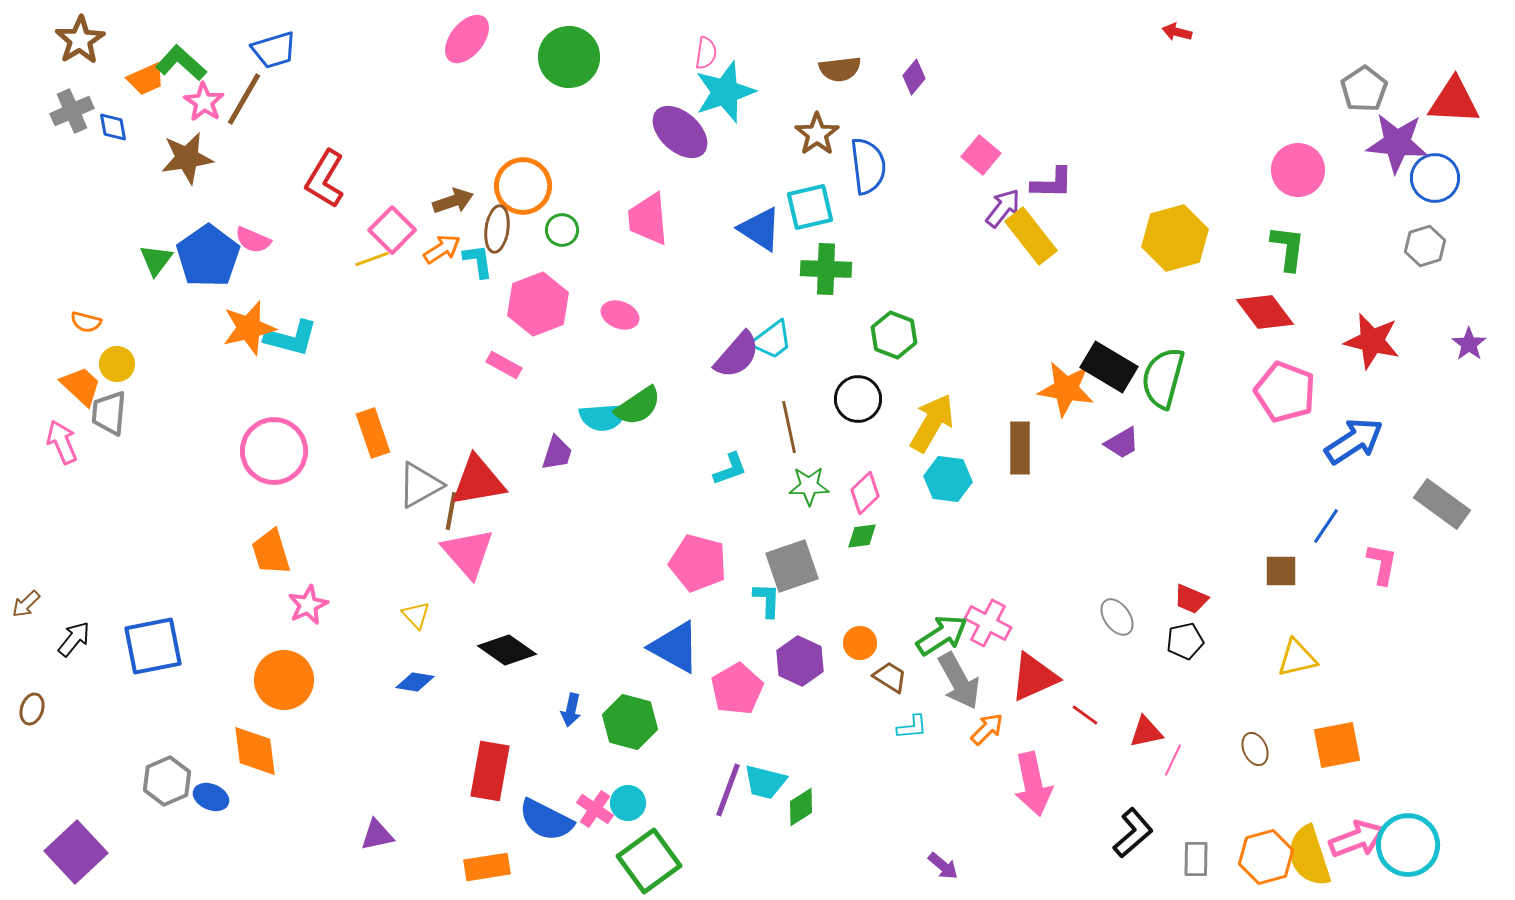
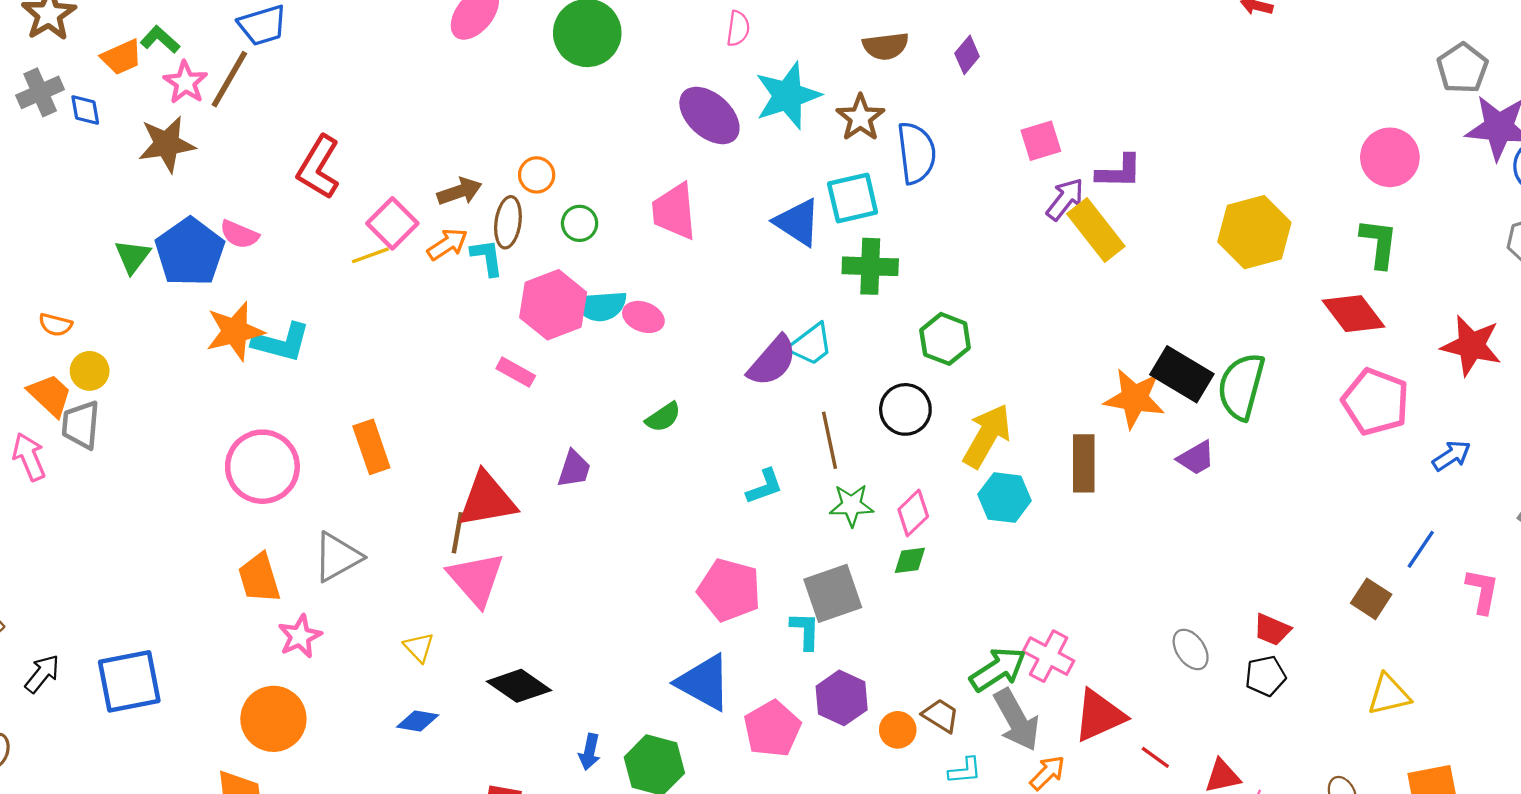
green L-shape: (181, 63) -> (160, 40), size x0.7
cyan star: (725, 92) -> (788, 96), moved
pink square: (981, 155) -> (1041, 141), turned 33
orange circle: (523, 186) -> (537, 175), size x0.6
green semicircle: (638, 406) -> (663, 417), size x0.7
cyan semicircle: (603, 417) -> (600, 306), moved
blue arrow: (1354, 441) -> (1452, 456), size x0.6
gray triangle: (420, 485) -> (337, 557), moved
brown square: (1281, 571) -> (1371, 599), turned 33
orange circle: (860, 643) -> (898, 730), moved

